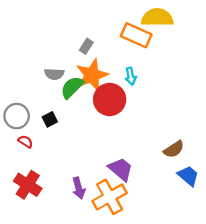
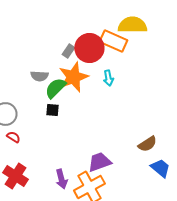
red circle: (110, 99) -> (89, 48), moved
black square: (50, 119) -> (52, 110), moved, turned 32
purple trapezoid: (121, 169) -> (99, 162), turned -60

